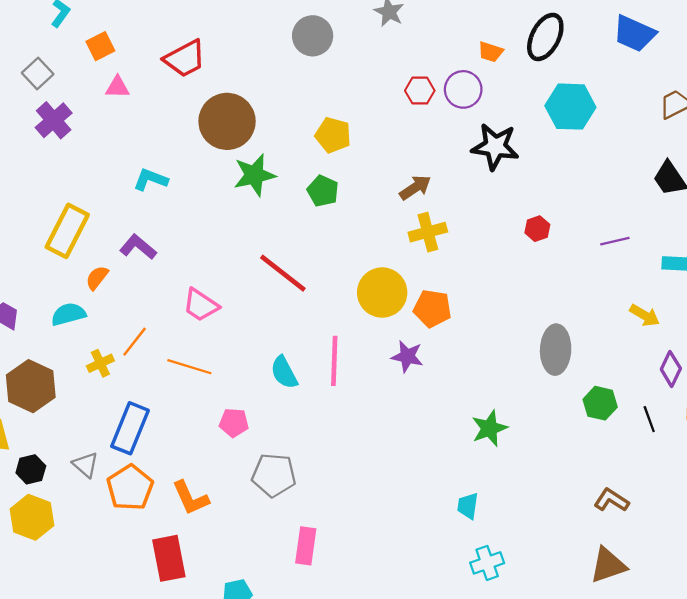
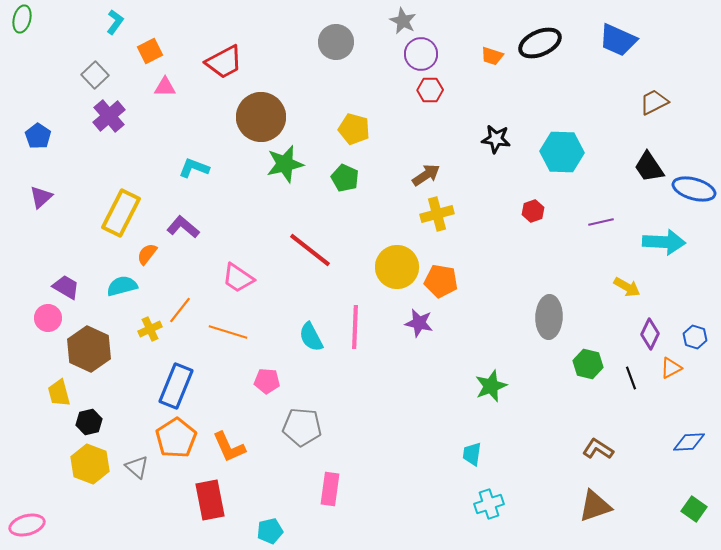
black ellipse: (545, 37) -> (540, 43), turned 39
purple circle: (463, 89) -> (421, 54), moved
cyan hexagon: (570, 107) -> (562, 152), moved
black star: (495, 146) -> (496, 139), size x0.7
gray triangle: (86, 465) -> (137, 467), moved

